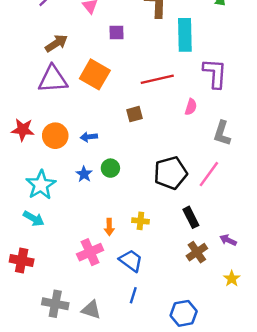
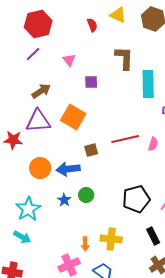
red line: (157, 79) -> (125, 139), moved
brown square: (134, 114) -> (91, 150), moved
red star: (23, 130) -> (13, 140), moved
blue arrow: (89, 137) -> (68, 169), size x1.6
yellow cross: (140, 221) -> (111, 239), size x1.5

